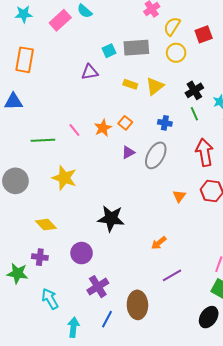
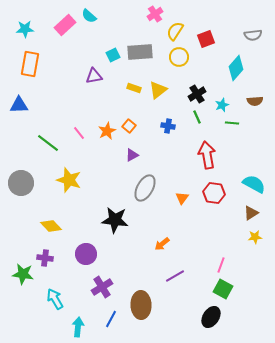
cyan star: (24, 14) -> (25, 29), moved
green line: (43, 140) -> (48, 143), turned 40
gray ellipse: (156, 155) -> (145, 188), moved

